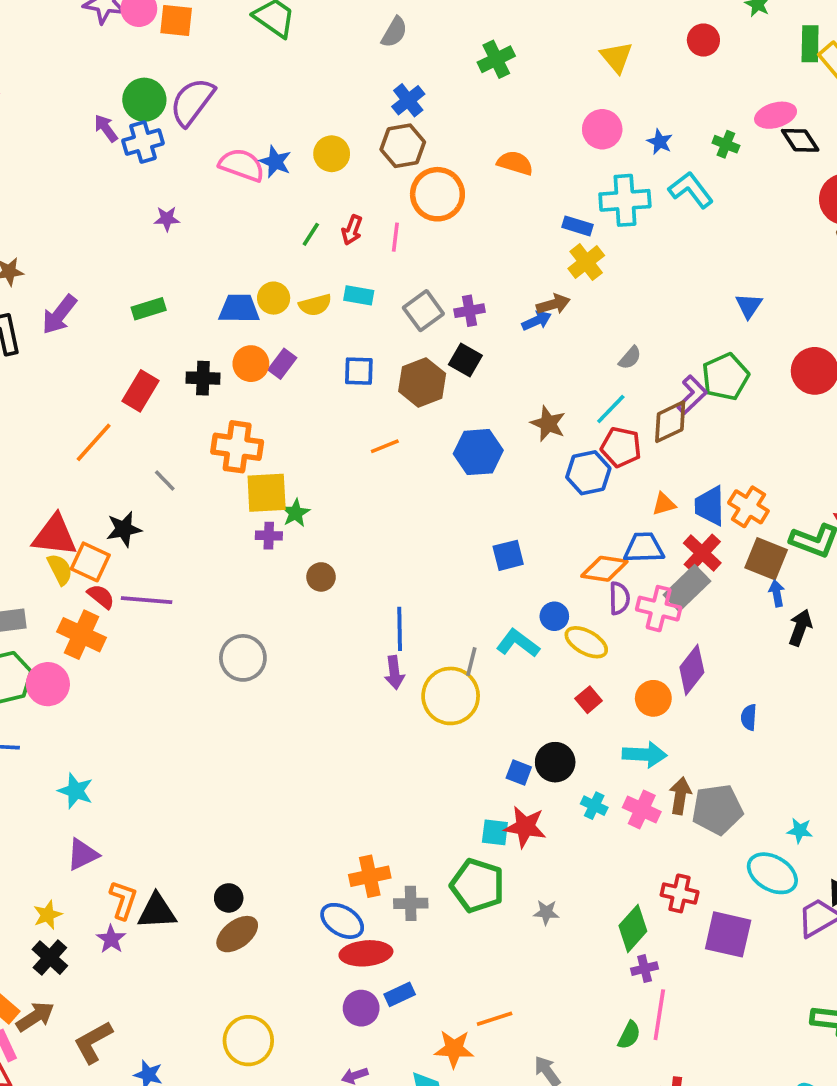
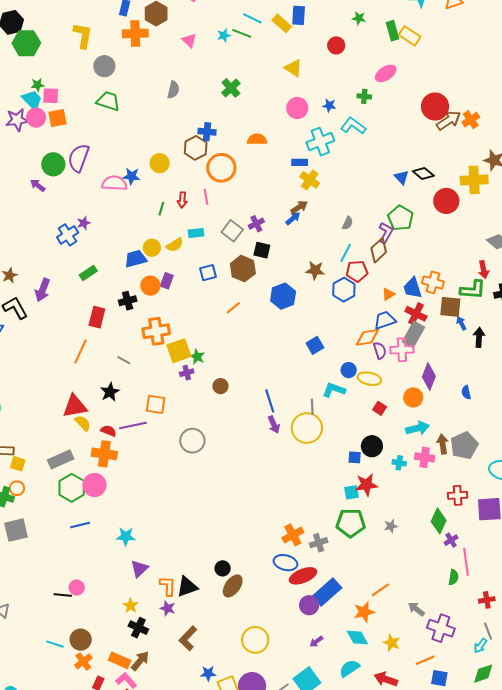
blue cross: (408, 100) -> (207, 132), moved, turned -30
black diamond: (800, 140) -> (423, 173), moved
blue cross: (143, 142) -> (68, 235), moved
orange square: (90, 562) -> (156, 404), moved
blue rectangle: (400, 994) -> (327, 592), size x1.8
brown L-shape: (93, 1042) -> (188, 638), moved

